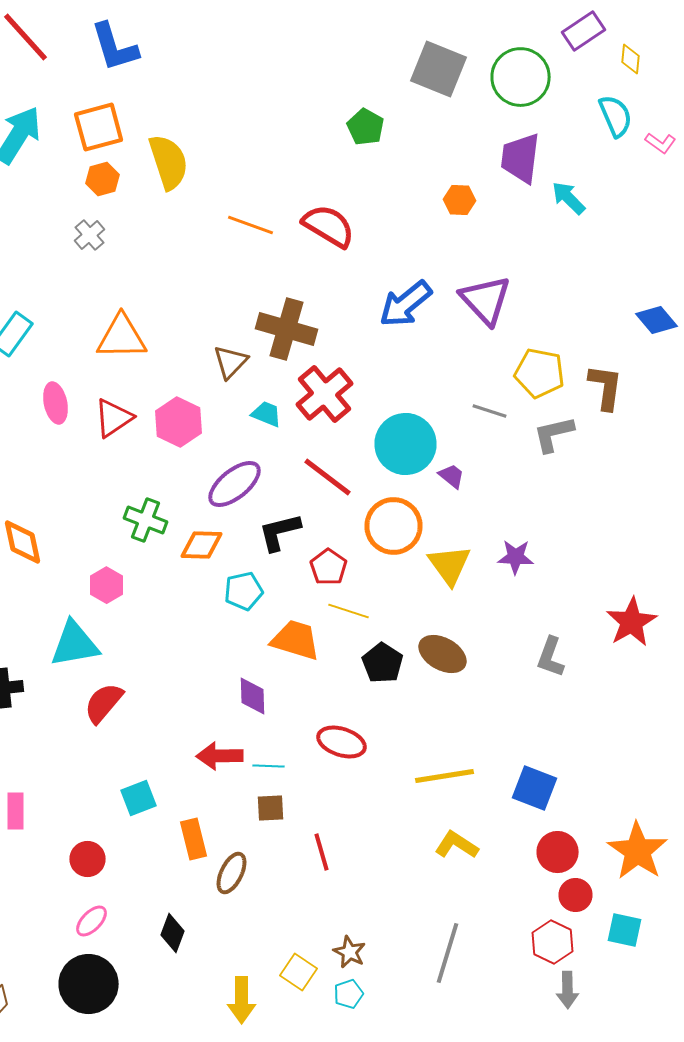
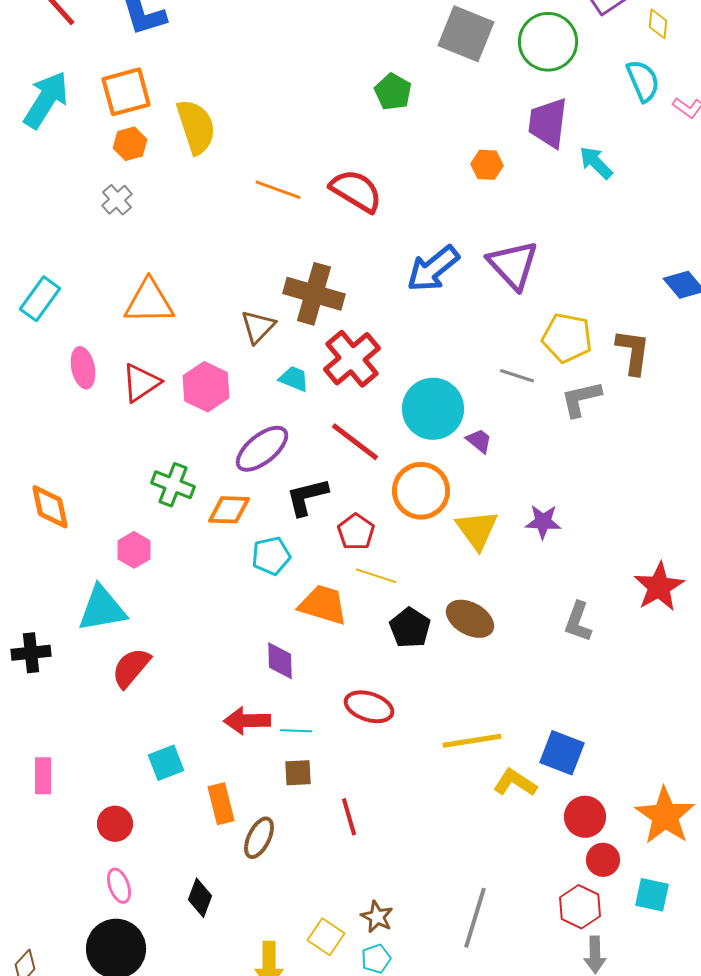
yellow L-shape: (456, 845) -> (515, 783), moved
pink ellipse: (92, 921) -> (119, 886), turned -64

